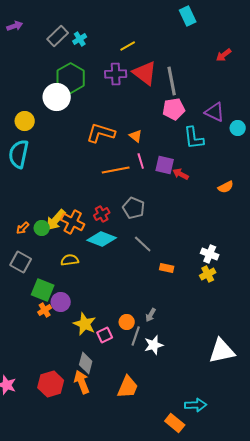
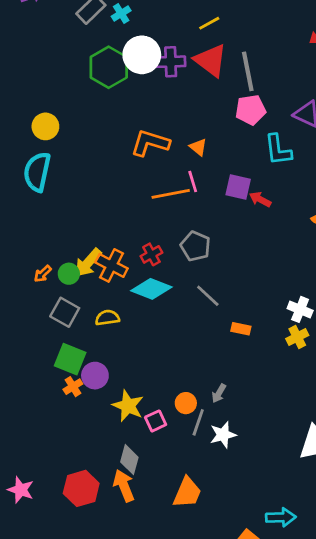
yellow line: (128, 46) -> (209, 23), moved
white circle: (57, 97) -> (142, 55), moved
pink line: (141, 161) -> (193, 181), moved
gray square: (21, 262) -> (65, 312), moved

